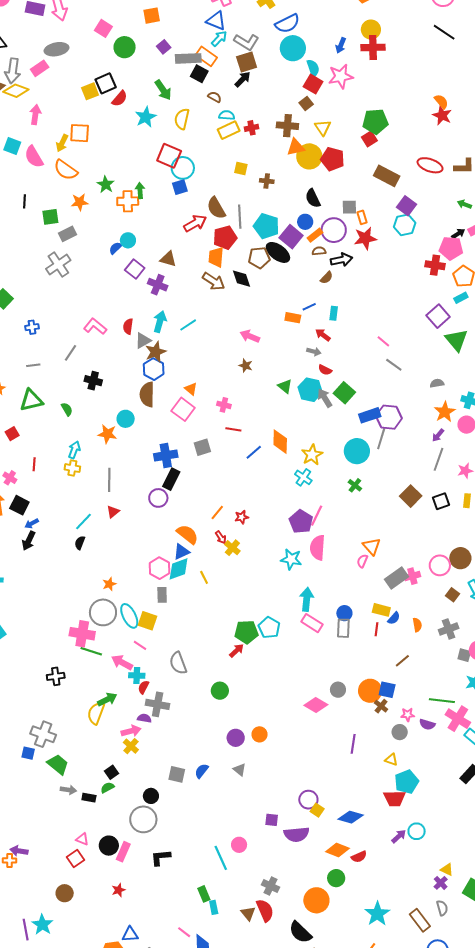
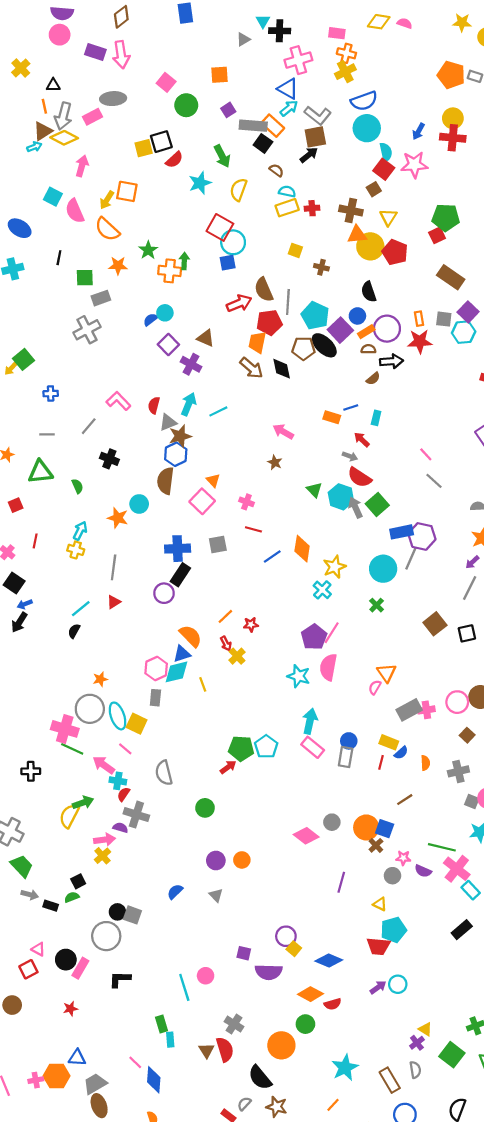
gray square: (349, 207) -> (444, 319), moved
red semicircle: (325, 370) -> (359, 477), size x1.6
gray square: (177, 774) -> (132, 915), moved

